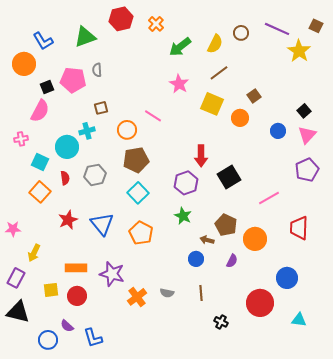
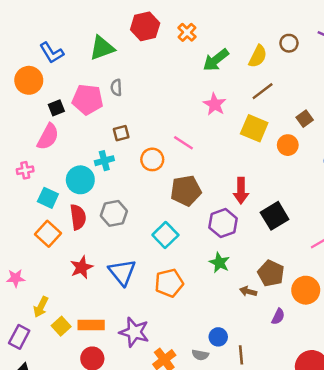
brown pentagon: (136, 160) -> (186, 191), moved
red semicircle: (65, 178) -> (78, 217), size x1.5
orange pentagon: (141, 233) -> (169, 283), turned 30
blue circle: (196, 259) -> (218, 337), moved
yellow square: (51, 290) -> (61, 326), moved, turned -35

